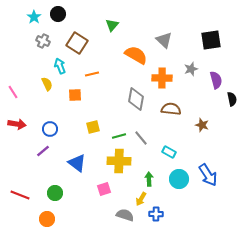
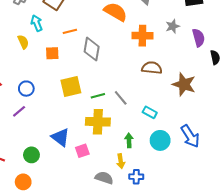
gray diamond: (136, 99) -> (92, 49), moved
brown star: (202, 125) -> (184, 84), size x1.6
yellow square: (93, 127) -> (71, 86), size x1.5
blue triangle: (77, 163) -> (61, 137), moved
yellow arrow: (141, 199) -> (121, 161), turned -40

